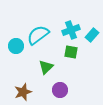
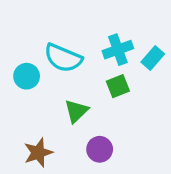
cyan semicircle: (38, 35) -> (63, 58), turned -120
green square: (71, 52) -> (118, 86), turned -32

